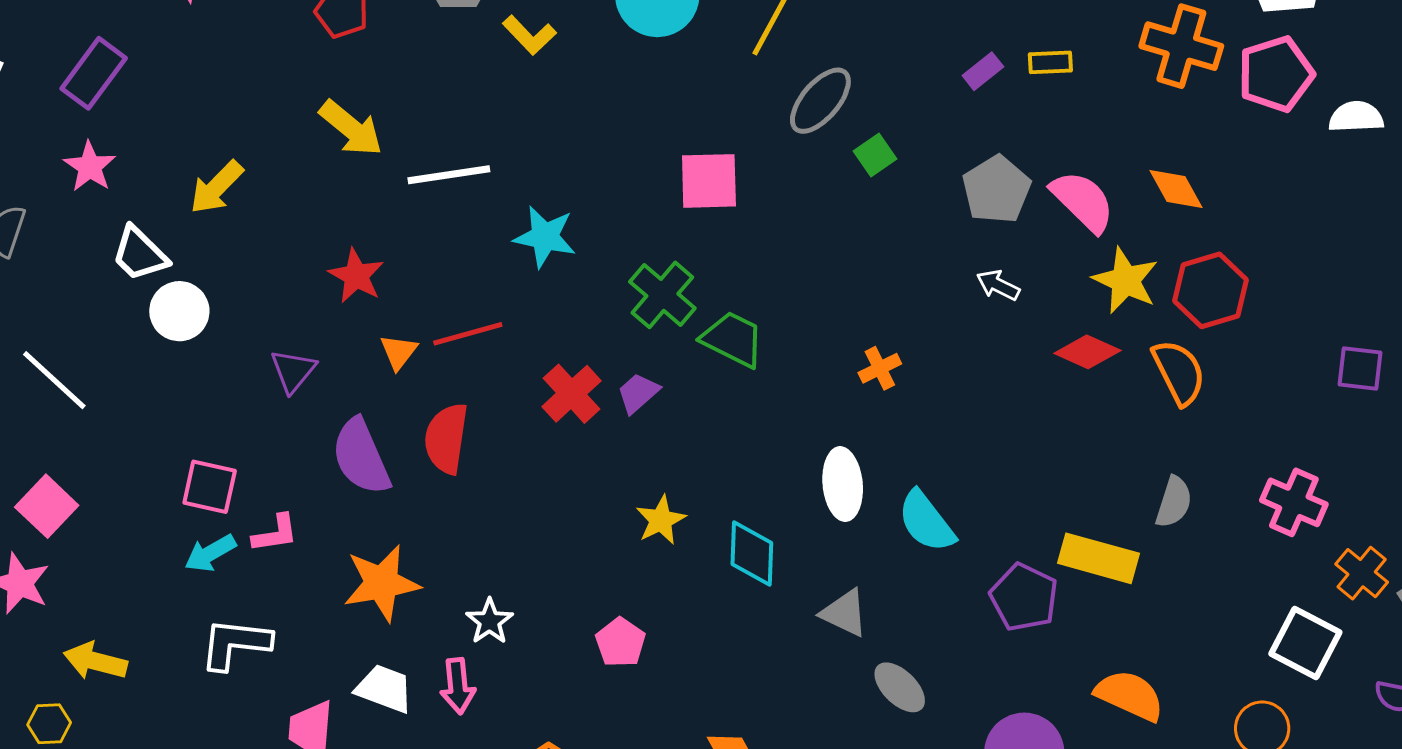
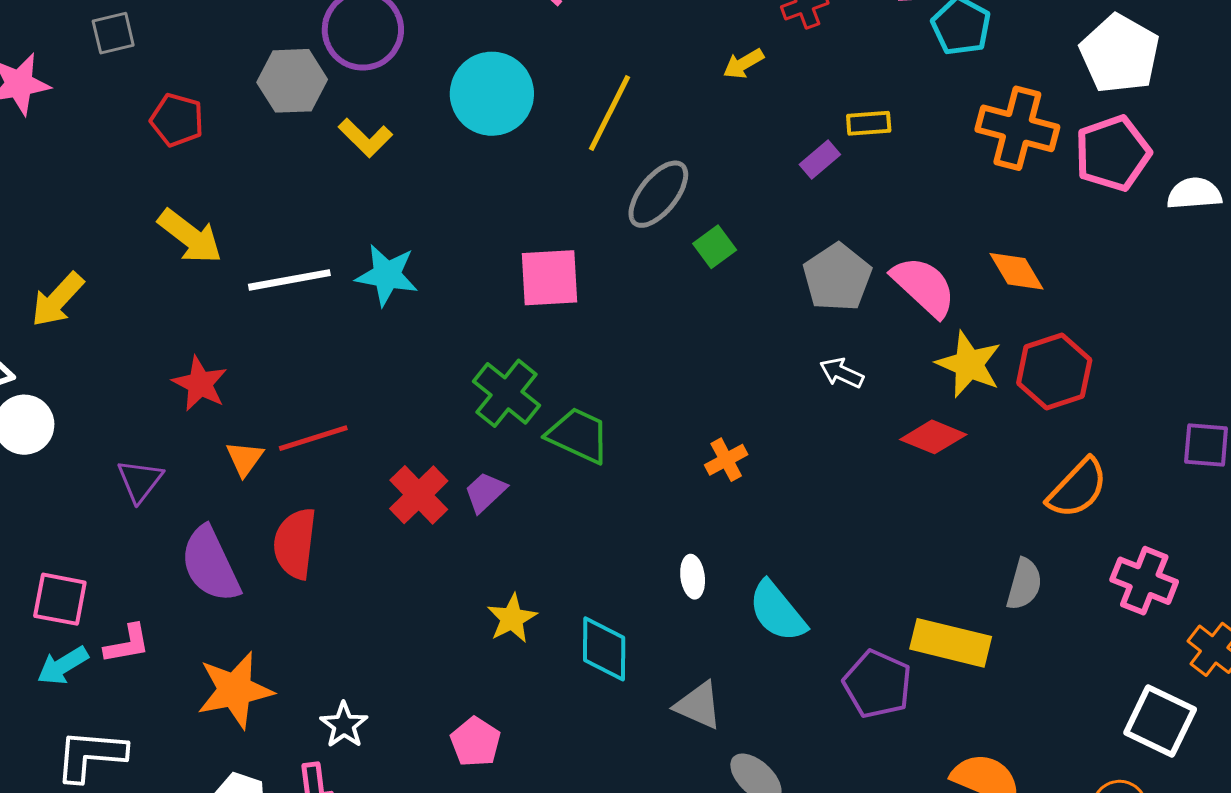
yellow rectangle: (1050, 62) -> (869, 123), moved
cyan star: (545, 237) -> (387, 275), moved
orange semicircle: (1179, 372) -> (1077, 488), moved, turned 72
white ellipse: (843, 484) -> (693, 577), size x0.6

